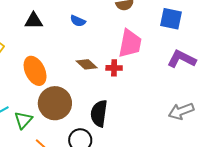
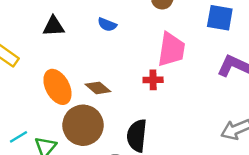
brown diamond: (87, 64) -> (98, 88), moved

